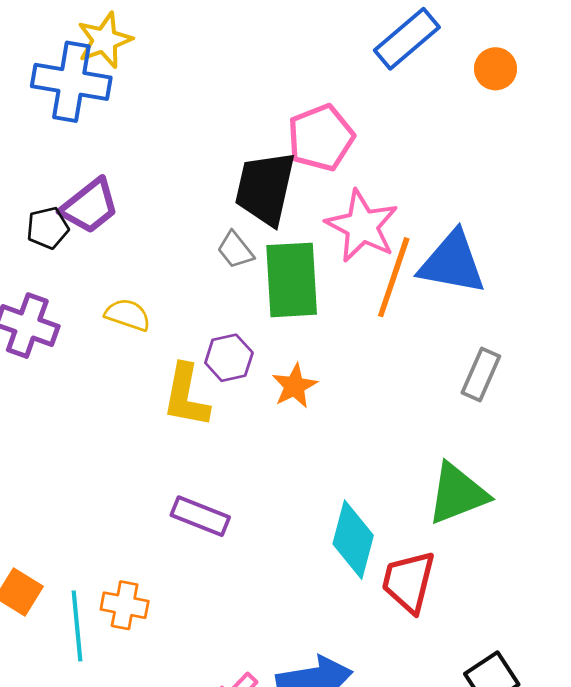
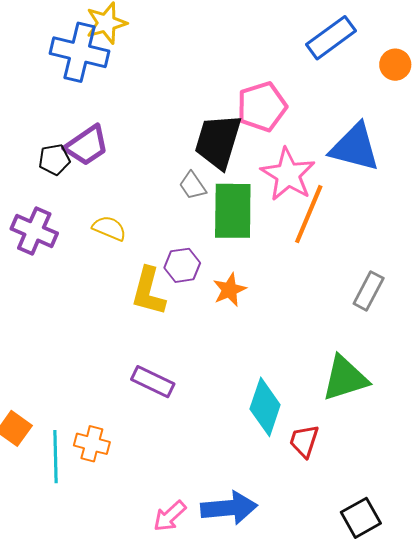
blue triangle: (452, 263) -> (355, 147), moved
red trapezoid: (409, 582) -> (304, 441), size x0.7

